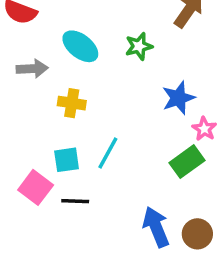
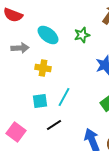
pink square: (36, 187) -> (16, 132), moved
black line: (75, 201) -> (54, 125), moved, turned -35

